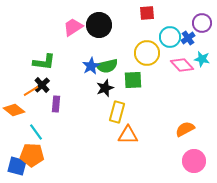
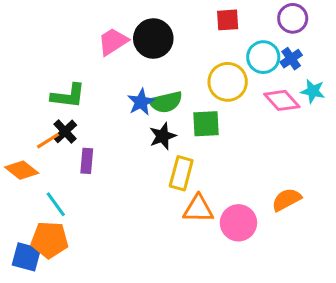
purple circle: (202, 23) -> (293, 18), moved
pink circle: (194, 161) -> (238, 223), moved

